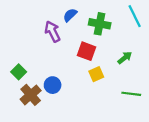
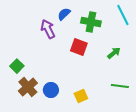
yellow square: (96, 74) -> (81, 96), moved
blue circle: (53, 85) -> (51, 90), moved

